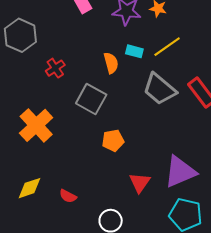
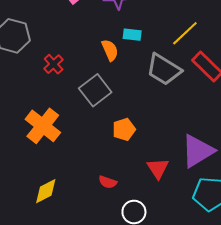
yellow line: (167, 47) -> (185, 33), moved
gray square: (91, 99) -> (95, 90), turned 32
red semicircle: (68, 196) -> (108, 182), moved

